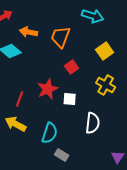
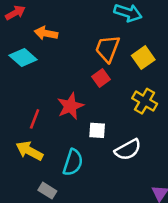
orange trapezoid: (61, 37) -> (107, 49), moved
white square: (70, 99) -> (97, 130), moved
white semicircle: (93, 123) -> (128, 150), turned 55
gray rectangle: (62, 155) -> (47, 191), moved

